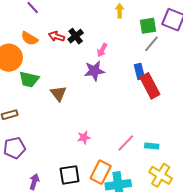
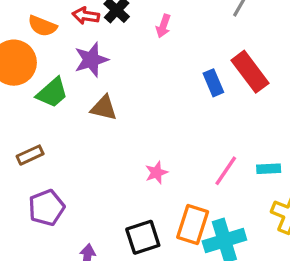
purple star: (94, 71) -> (91, 60), moved
blue rectangle: (139, 71) -> (213, 83), moved
green trapezoid: (29, 79) -> (52, 93), turned -45
brown triangle: (58, 93) -> (104, 108), turned -30

